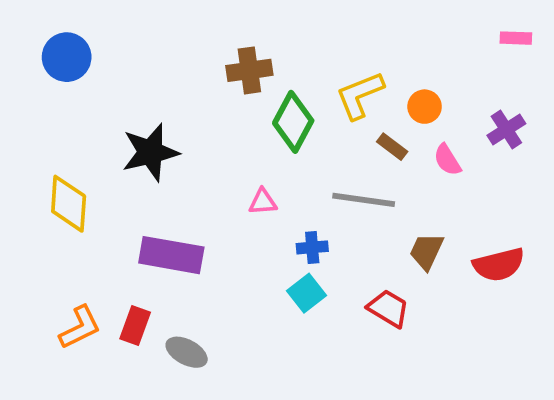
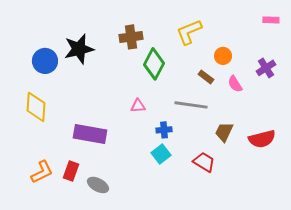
blue circle: (67, 57) -> (45, 61), moved
yellow L-shape: (360, 95) -> (189, 32), moved
black star: (150, 152) -> (79, 49), moved

